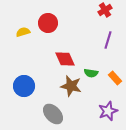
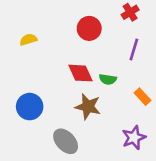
red circle: (48, 23) -> (89, 28), moved
green semicircle: (91, 73) -> (108, 79), moved

